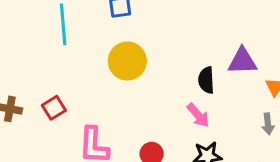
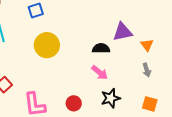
black semicircle: (206, 80) -> (101, 48), turned 102

